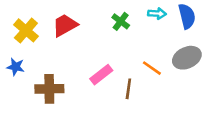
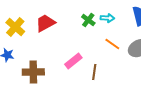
cyan arrow: (157, 14) -> (107, 18), moved
orange line: (152, 68) -> (112, 44), moved

